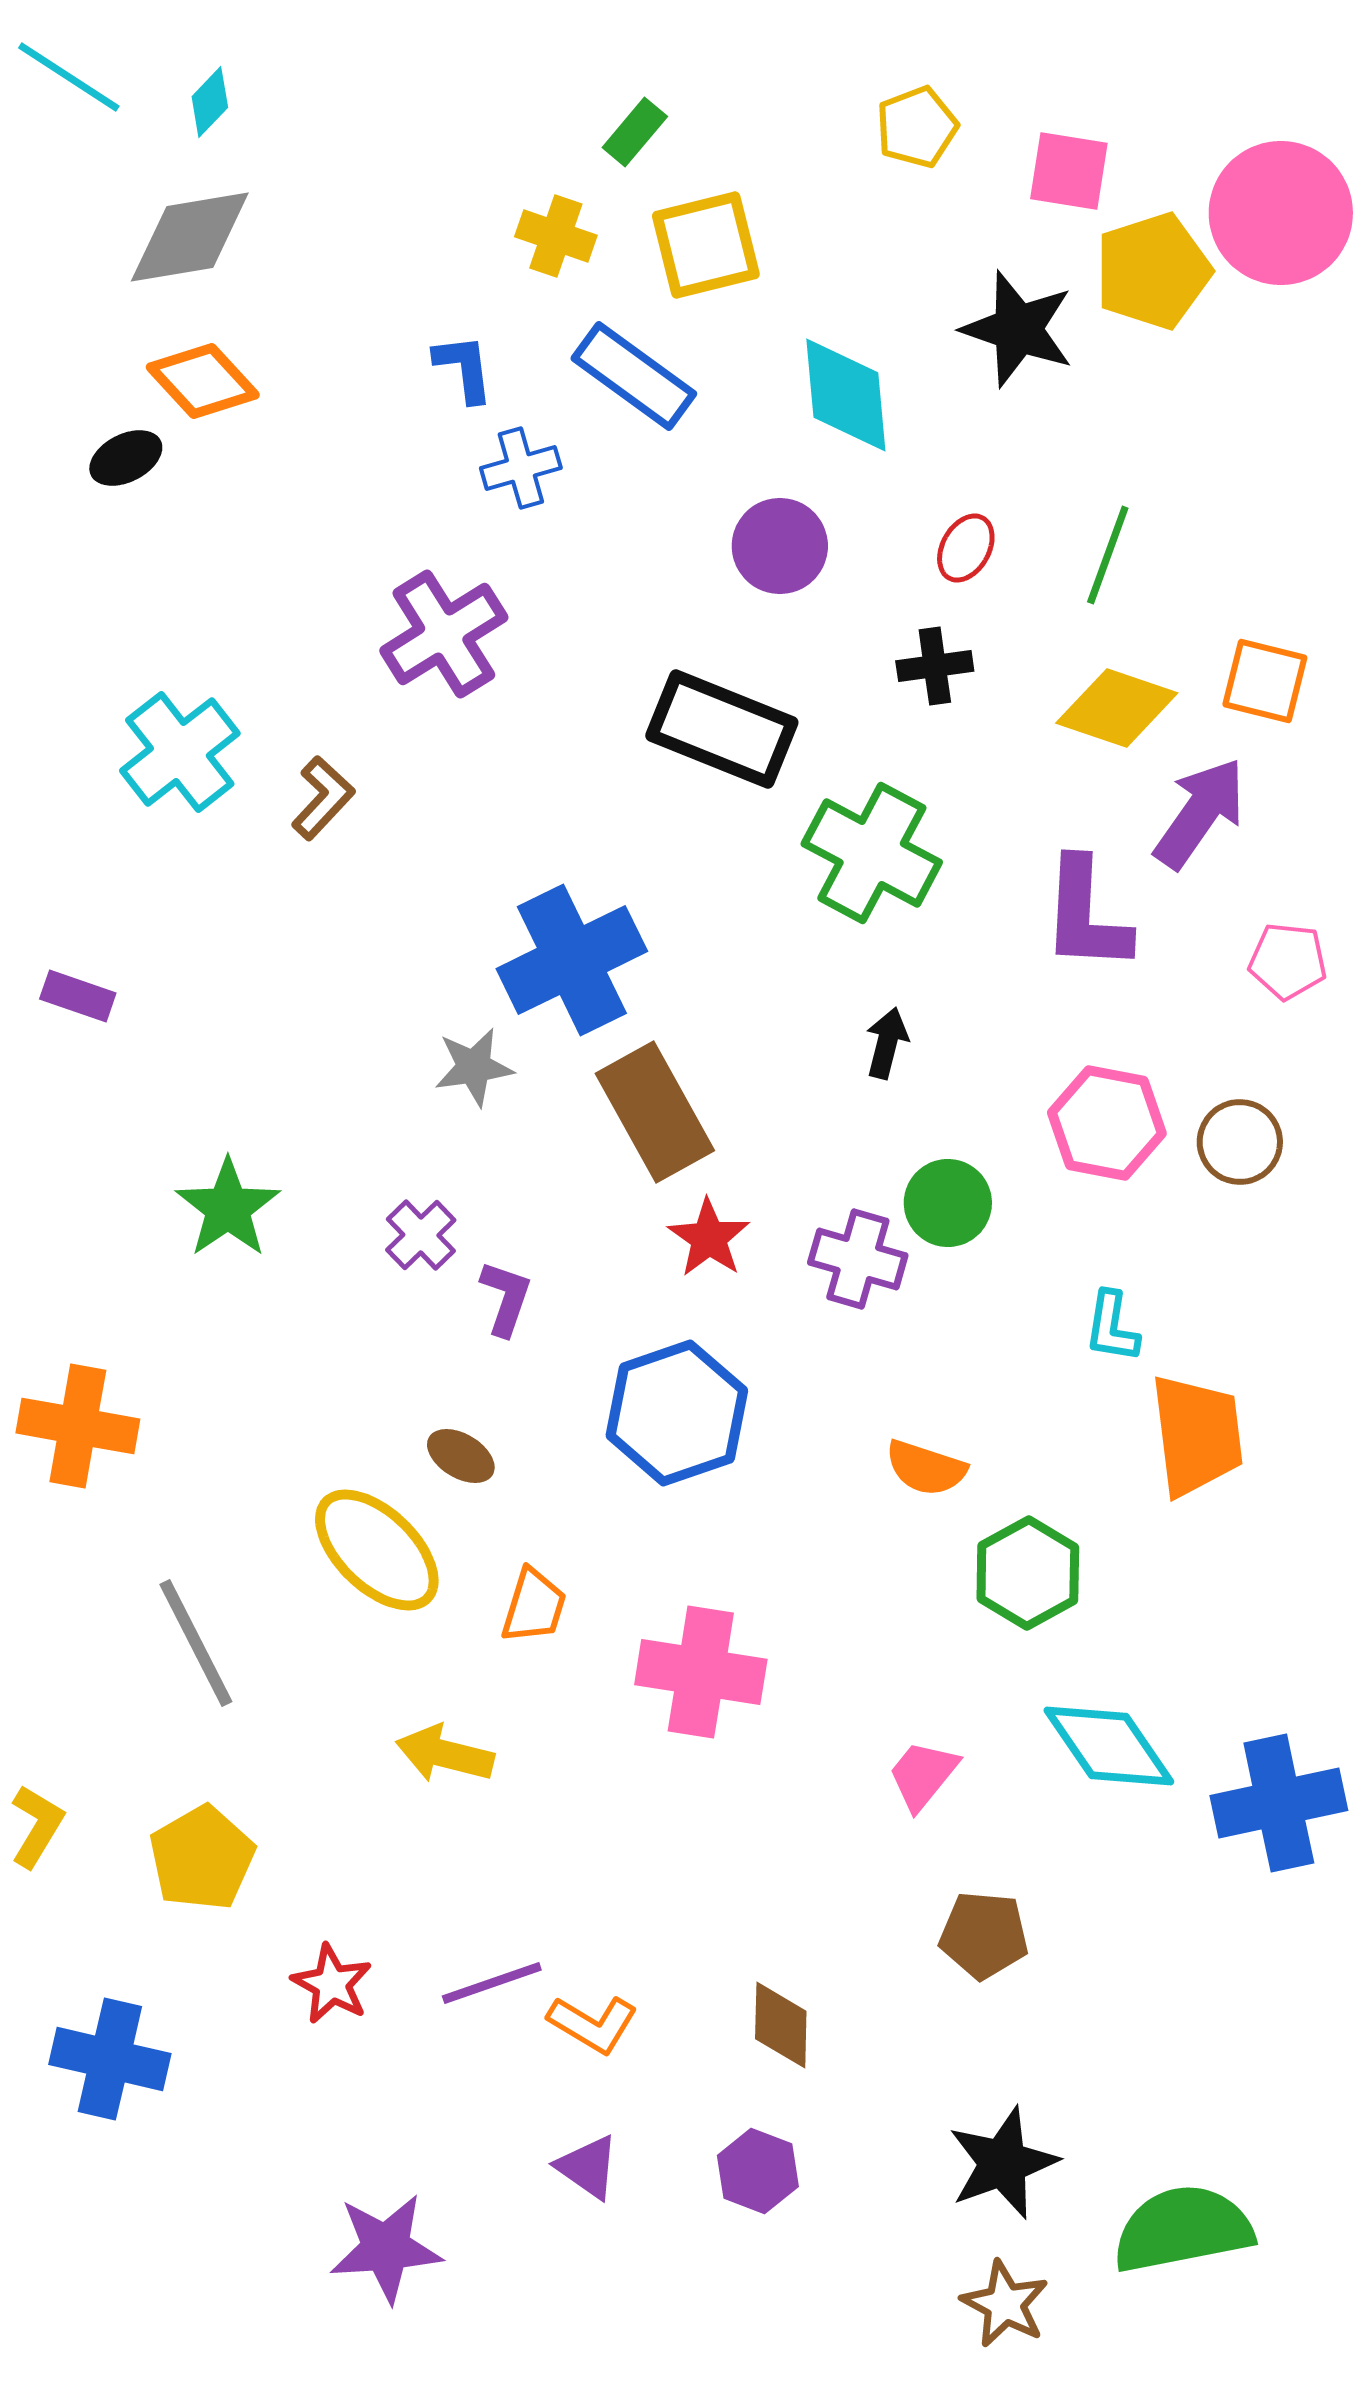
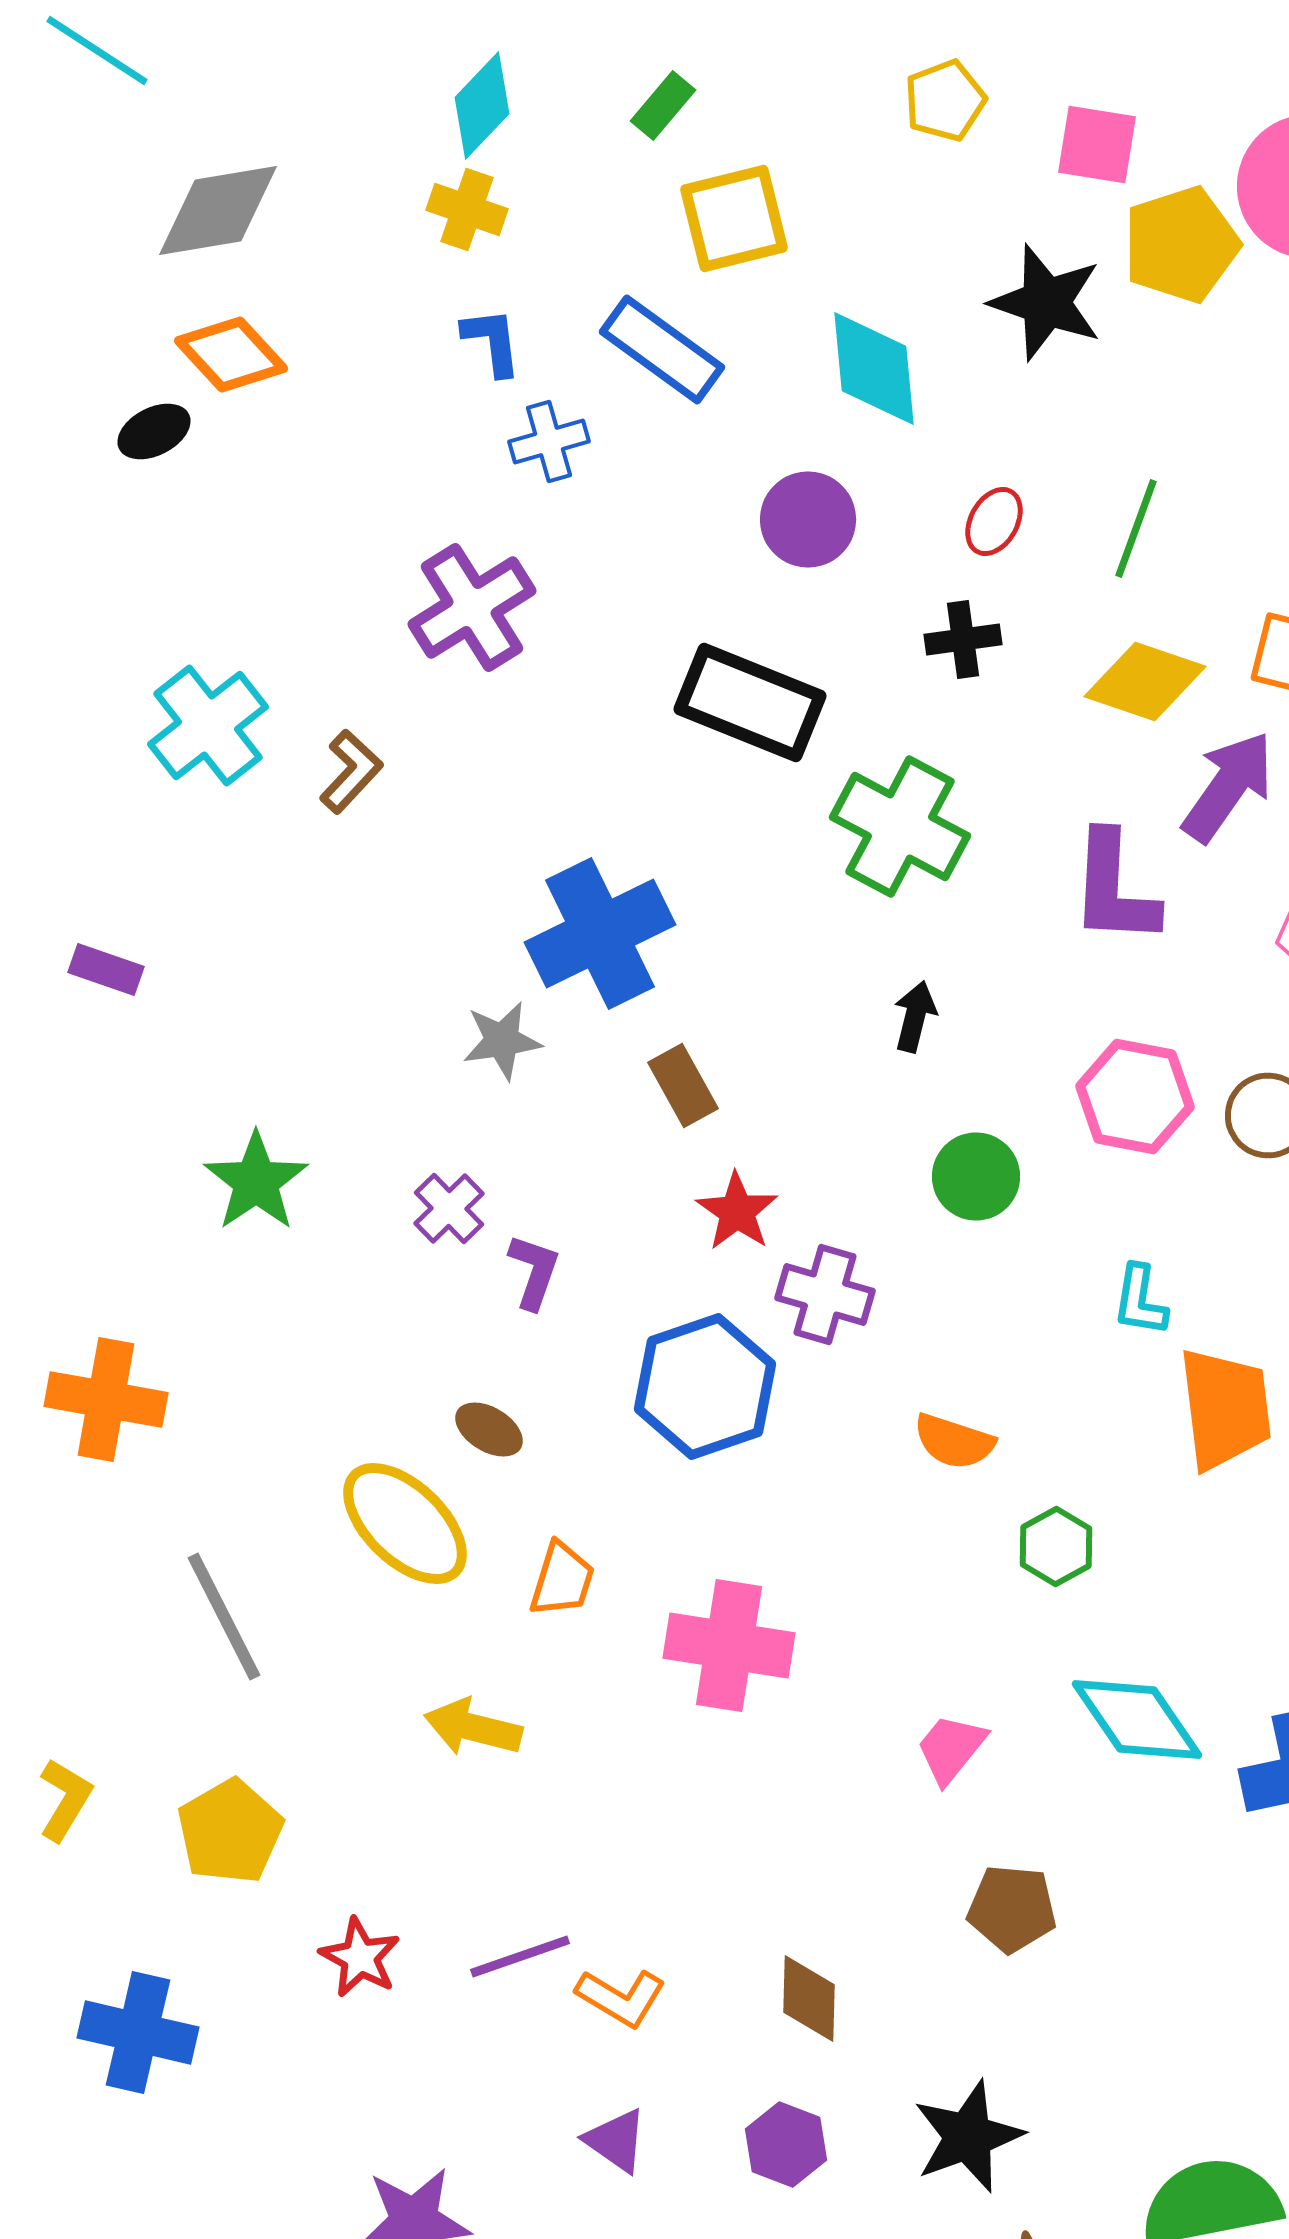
cyan diamond: (210, 102) -> (482, 106), moved, size x1.5
yellow cross: (556, 236) -> (467, 210), moved
brown rectangle: (655, 1112) -> (683, 1086), size x0.6
purple cross: (858, 1259) -> (825, 1294), moved
green hexagon: (1028, 1573) -> (1056, 1546), size x0.7
black star: (1003, 2163) -> (968, 2136), moved

